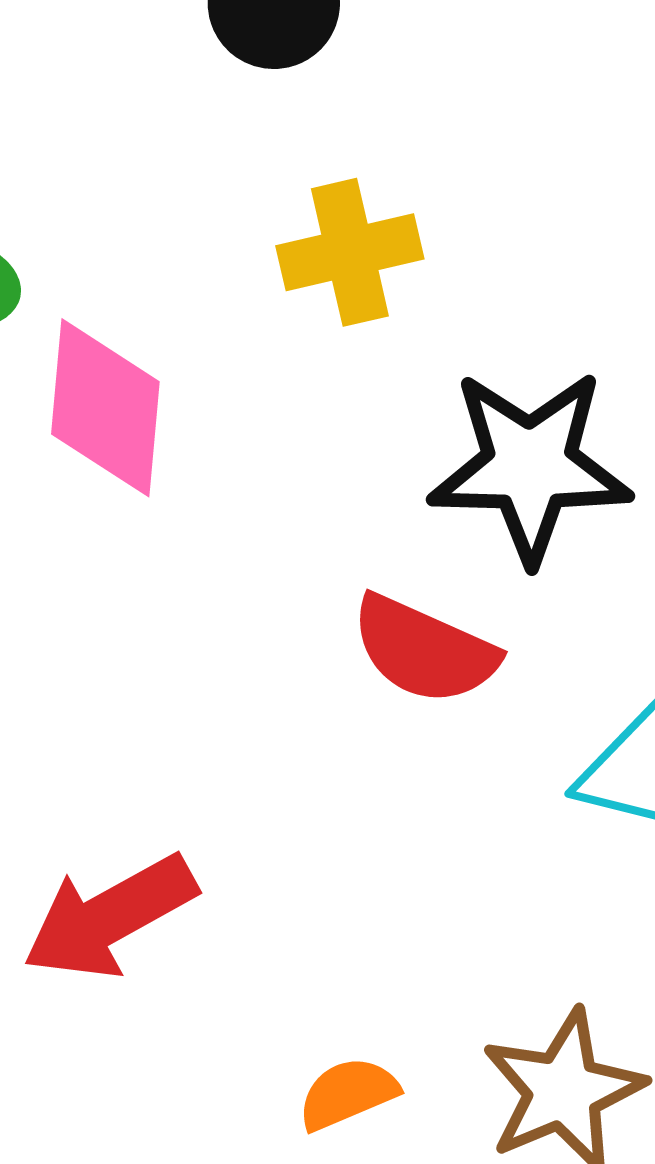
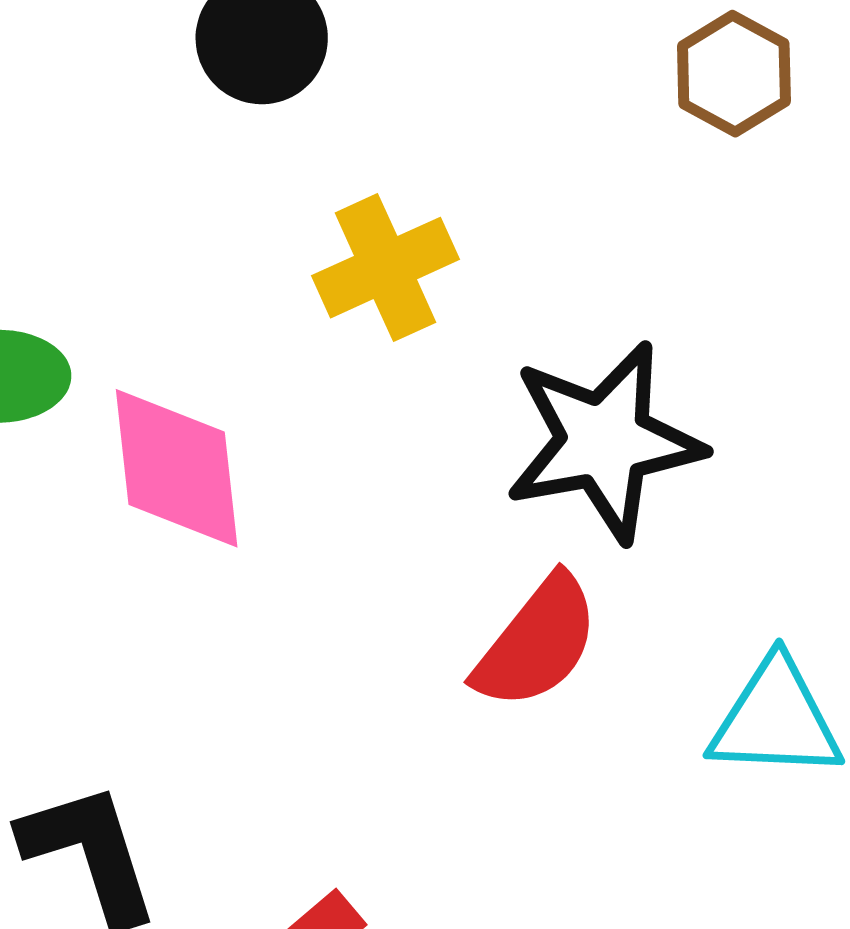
red semicircle: (424, 650) -> (537, 642), turned -64

